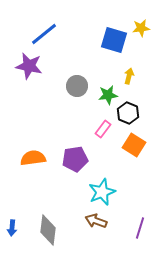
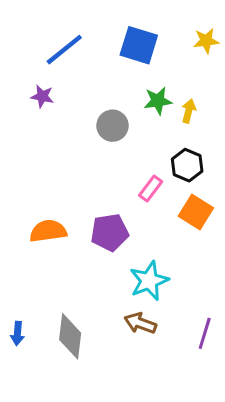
blue square: (114, 40) -> (139, 45), moved
purple star: (29, 66) -> (42, 96), size x0.6
green star: (108, 95) -> (158, 101), moved

